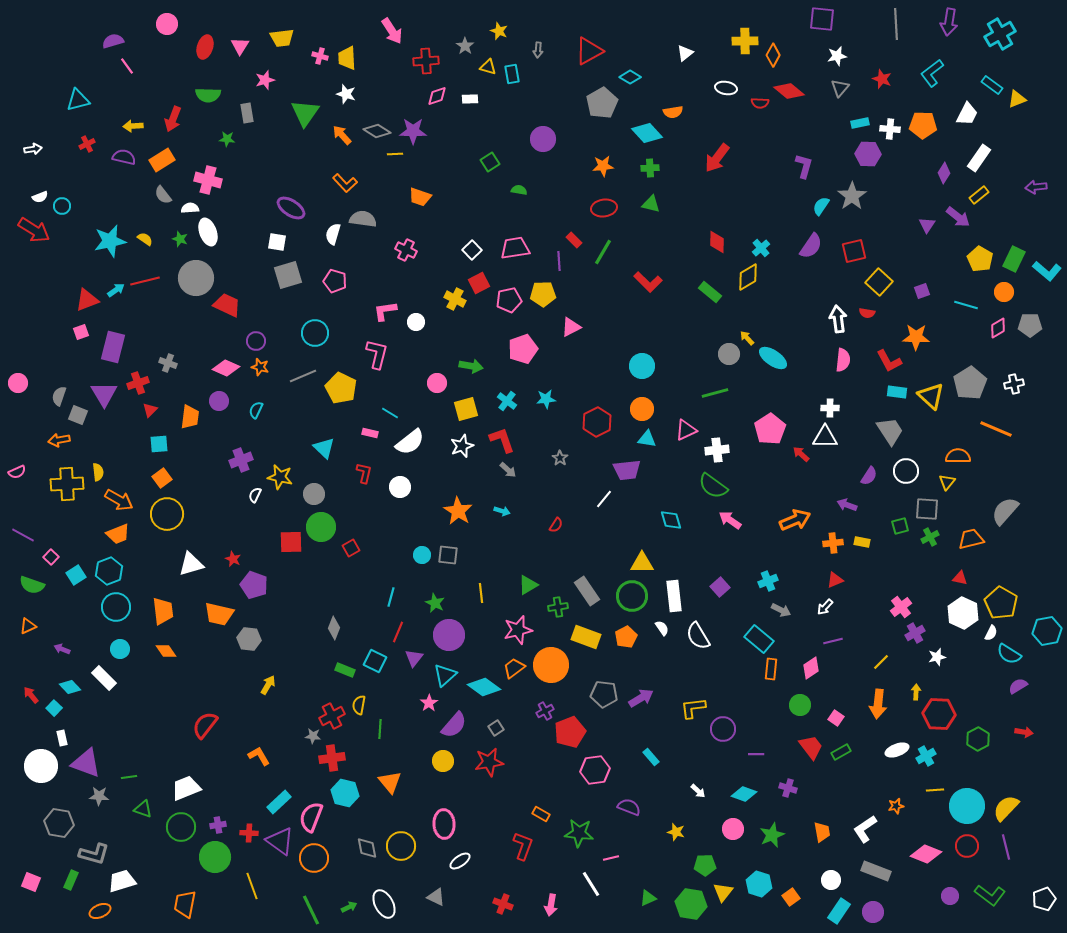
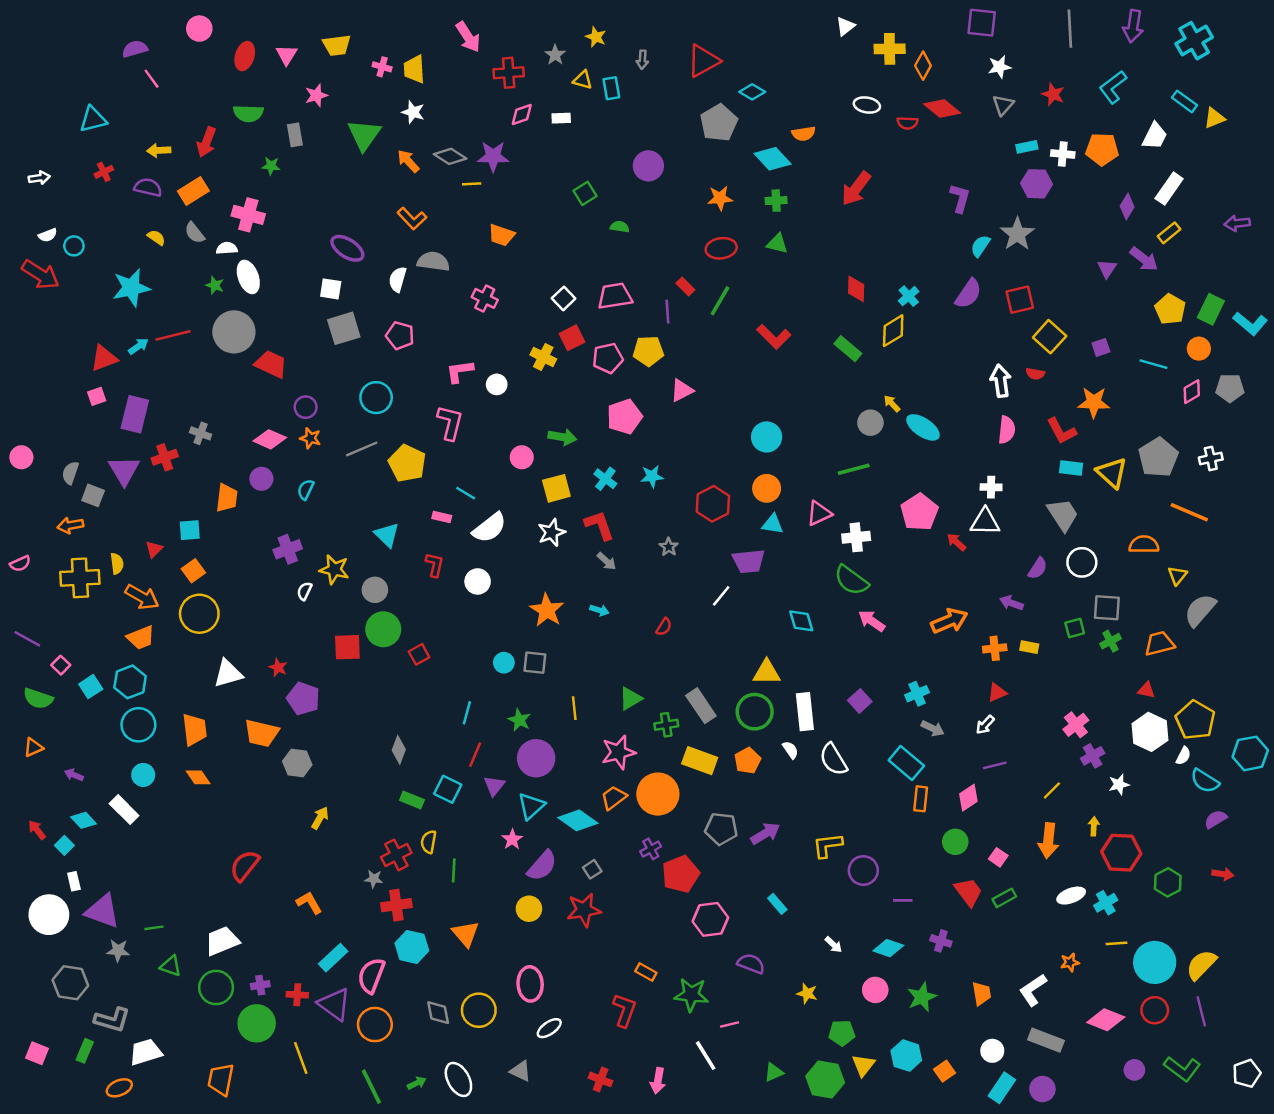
white triangle: (685, 53) -> (845, 26), moved
yellow semicircle: (145, 239) -> (156, 238), moved
red triangle: (150, 410) -> (154, 549), moved
yellow triangle: (947, 482) -> (1177, 576), moved

